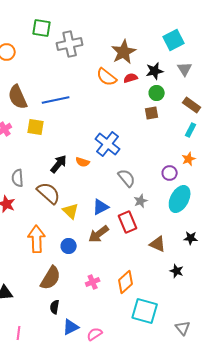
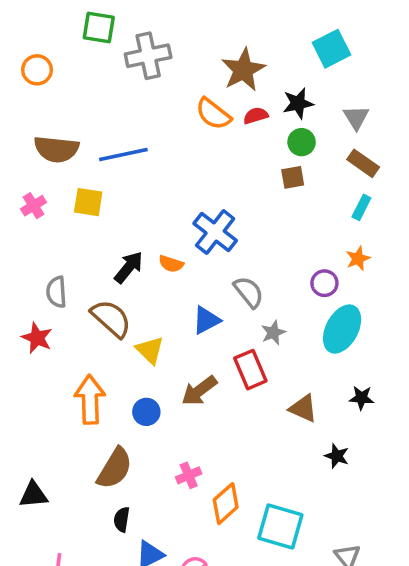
gray triangle: (185, 69) -> (356, 117), moved
brown semicircle: (18, 97) -> (56, 149), turned -60
blue triangle: (101, 207) -> (206, 320), moved
orange diamond: (126, 282) -> (226, 504), moved

